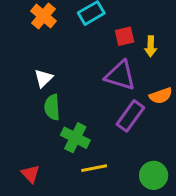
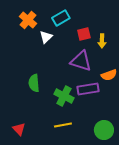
white triangle: (43, 78) -> (46, 37), moved
purple rectangle: (130, 116) -> (88, 89), turned 45
green cross: (75, 138) -> (64, 96), moved

